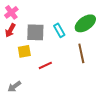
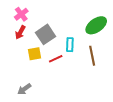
cyan rectangle: (59, 30) -> (70, 45), moved, turned 32
gray square: (35, 32) -> (46, 34), turned -36
red line: (45, 65) -> (56, 59), moved

